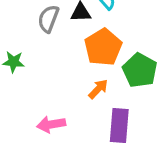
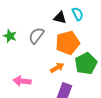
gray semicircle: (48, 19) -> (36, 36), moved

